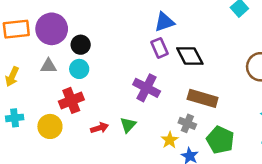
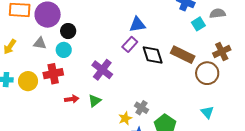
purple rectangle: (160, 48) -> (130, 44), turned 56
purple cross: (147, 88) -> (102, 70), moved
brown rectangle: (203, 98) -> (183, 55), moved
yellow circle: (50, 126) -> (28, 81), moved

